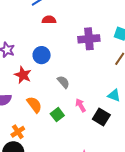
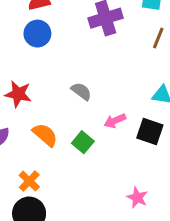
blue circle: (42, 55) -> (37, 34), moved
pink arrow: (81, 105) -> (115, 121), turned -72

